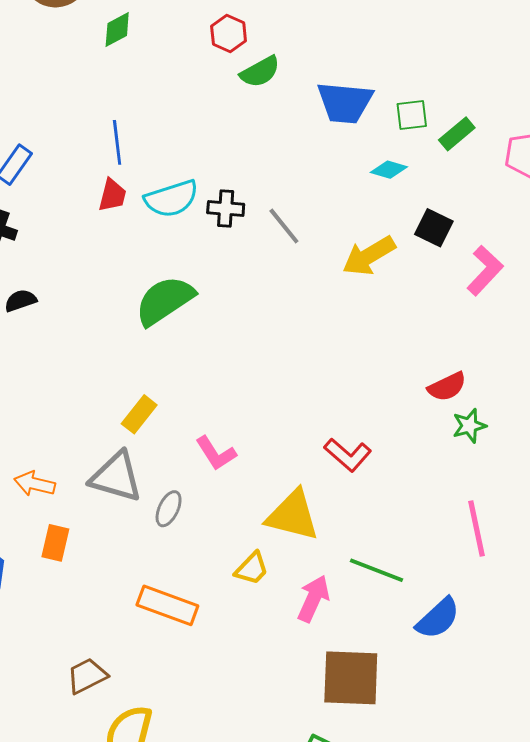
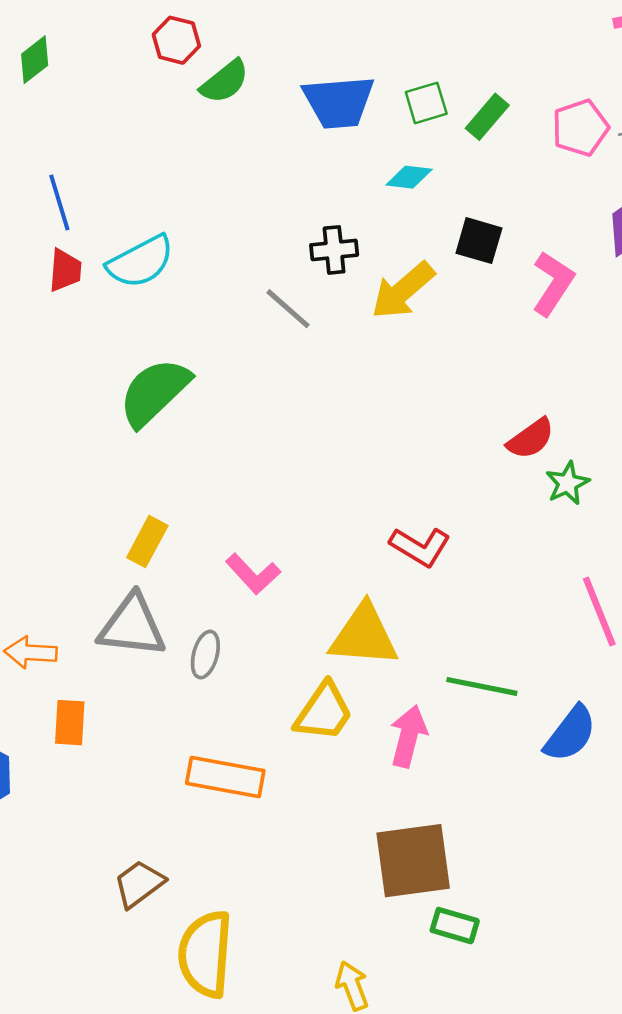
black cross: (226, 208) -> (334, 250), moved
gray line: (284, 226) -> (288, 309), moved
yellow trapezoid: (252, 569) -> (324, 712), size x1.4
brown square: (351, 678) -> (413, 861), moved

